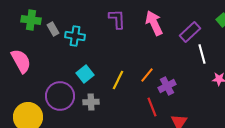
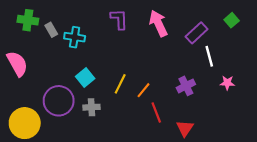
orange line: (147, 75) -> (143, 90), moved
purple cross: (167, 86) -> (186, 86), moved

